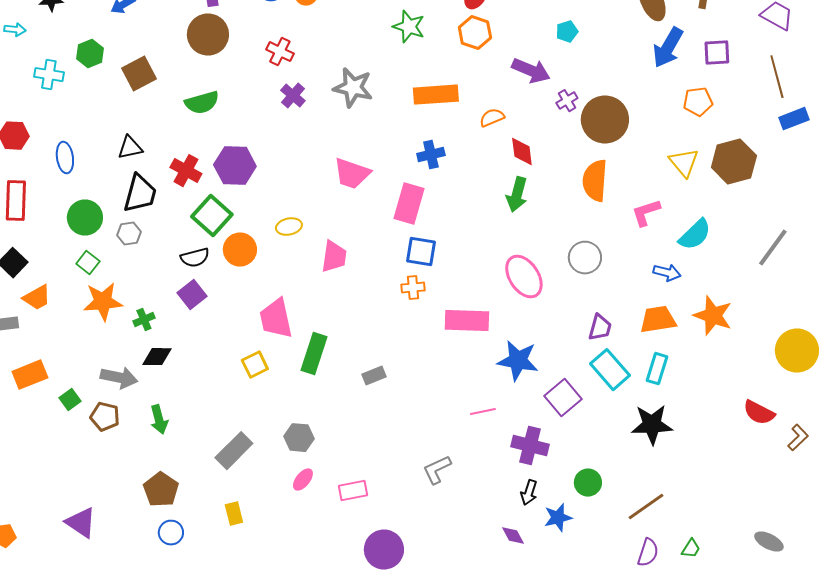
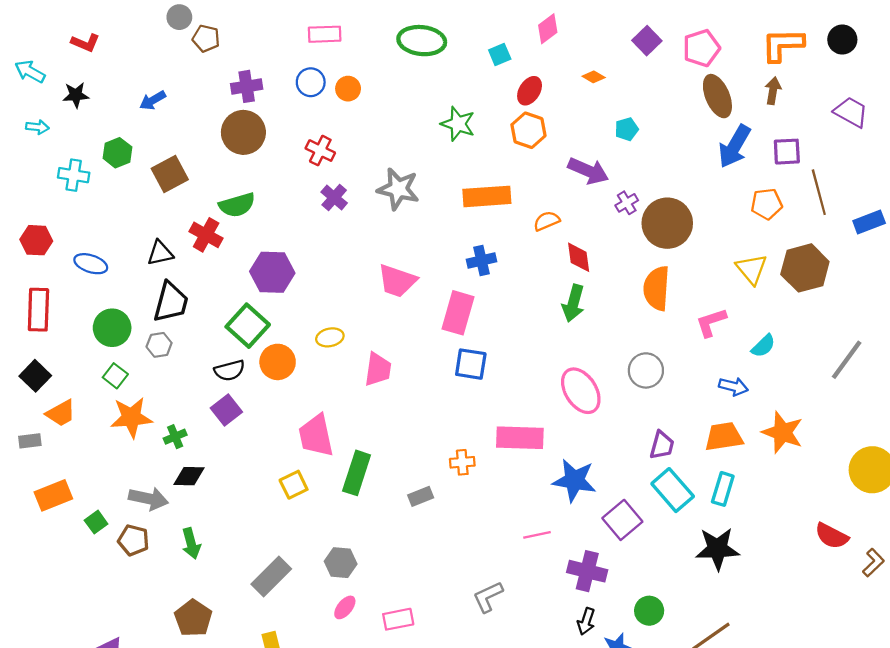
brown line: (777, 77) -> (819, 192), moved
blue ellipse: (65, 158) -> (91, 264), turned -64
red cross: (186, 171) -> (206, 235), moved
cyan semicircle: (695, 235) -> (763, 346), size x0.7
orange cross: (413, 288) -> (462, 462), moved

